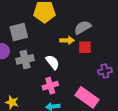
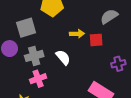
gray semicircle: (83, 27) -> (109, 16), moved
pink cross: (50, 86) -> (38, 79), moved

